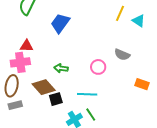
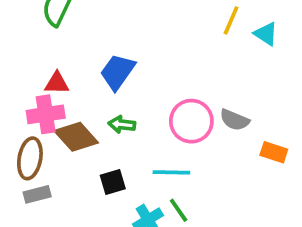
blue trapezoid: (60, 23) -> (117, 72), moved
gray semicircle: (122, 55) -> (235, 120), moved
pink circle: (98, 67) -> (191, 121), size x1.5
brown diamond: (44, 87) -> (76, 137), moved

